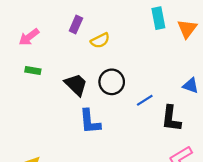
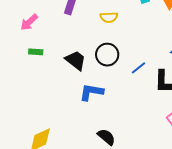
yellow semicircle: (100, 40) -> (109, 17), moved, turned 30
blue L-shape: (90, 122) -> (91, 92), turned 110

